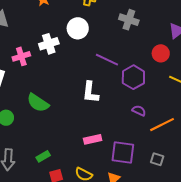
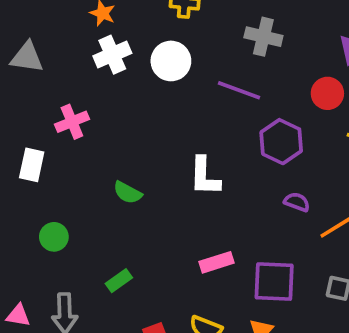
white cross: (49, 44) -> (112, 55), moved
purple line: (107, 60) -> (239, 90), moved
green semicircle: (38, 103) -> (128, 193), moved, size x0.7
green rectangle: (43, 156) -> (119, 281), moved

